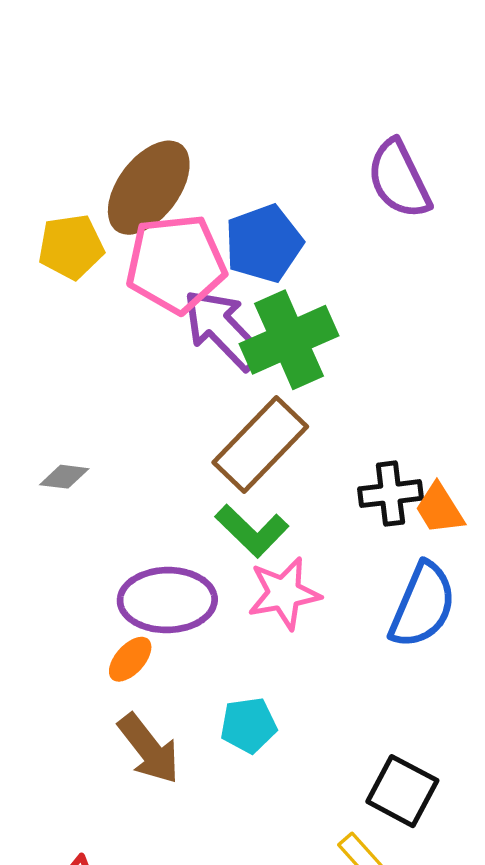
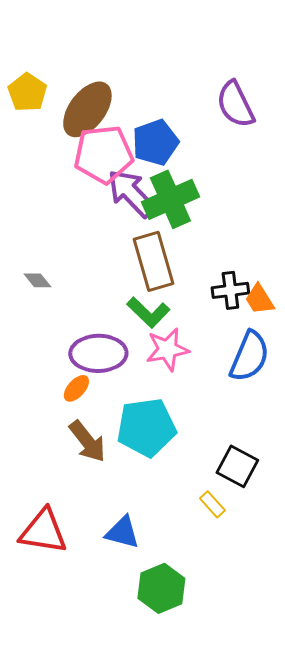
yellow pentagon: (71, 247) -> (27, 92), moved, turned -30
brown rectangle: (260, 445) -> (153, 261), turned -60
gray diamond: (64, 477) -> (37, 280), turned 44
cyan pentagon: (248, 725) -> (146, 427), size x1.8

